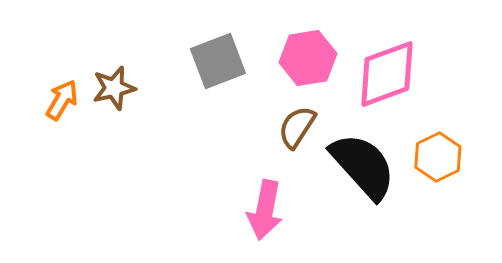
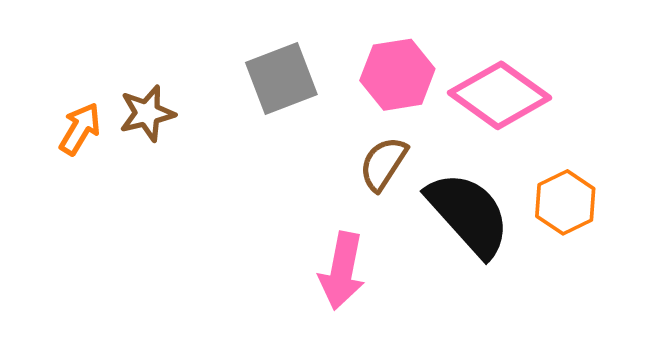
pink diamond: (387, 74) -> (499, 95), turned 56

